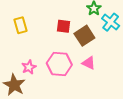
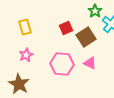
red square: (63, 26) -> (66, 28), turned -32
pink star: (29, 67) -> (26, 55), moved

